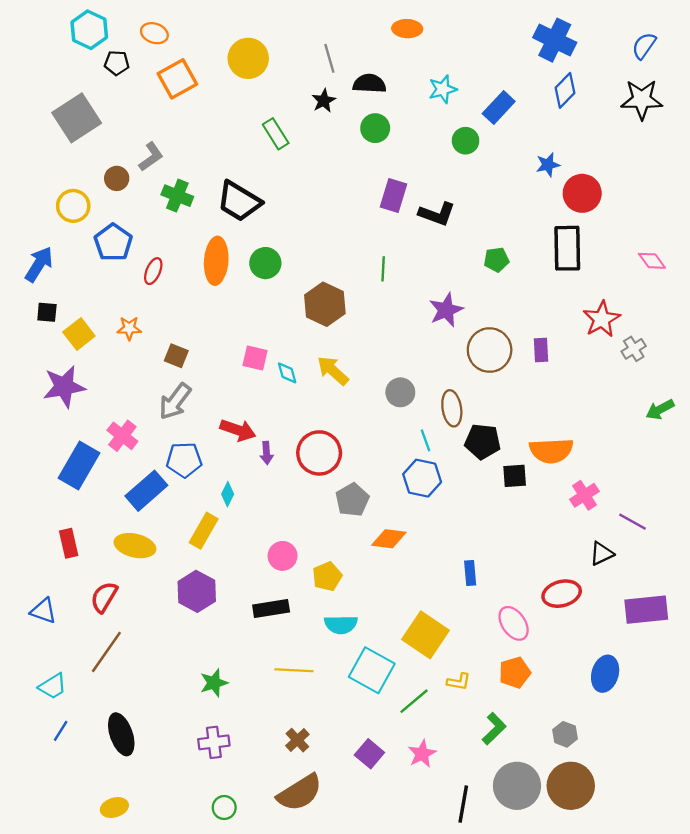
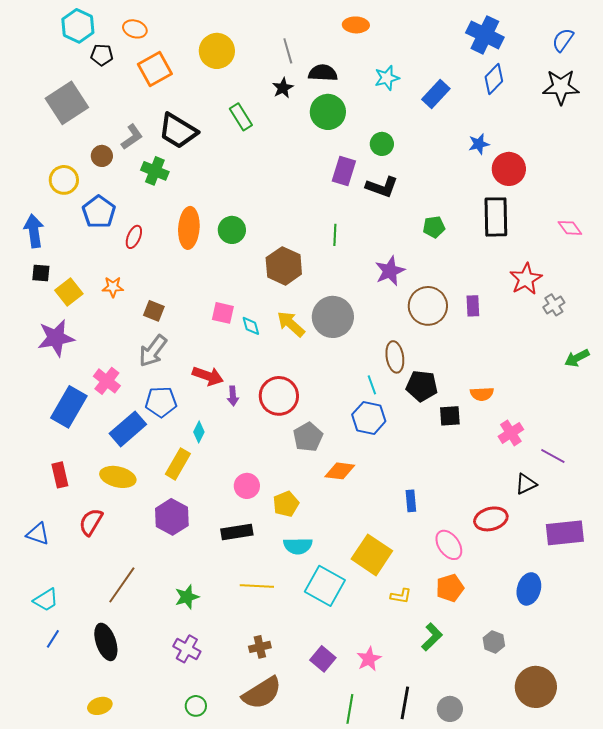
green circle: (375, 128) -> (328, 112), size x1.4
green circle: (466, 141) -> (382, 144), moved
black trapezoid: (239, 201) -> (178, 131), moved
blue arrow: (39, 264) -> (34, 231), turned -40
gray circle: (400, 392) -> (333, 317), moved, size x1.6
orange semicircle: (551, 451) -> (482, 394), size x0.6
brown line: (106, 652) -> (122, 585), moved
green line: (414, 701) -> (350, 709), moved, turned -40
brown cross: (297, 740) -> (260, 647), turned 30
purple cross: (214, 742) -> (187, 649), turned 36
gray circle: (517, 786) -> (450, 709), moved, size x0.6
brown circle: (571, 786) -> (536, 687), moved

